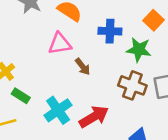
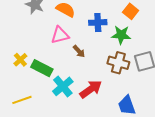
green rectangle: (21, 96) -> (42, 68), moved, size x1.5

